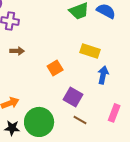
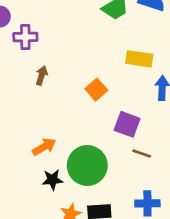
brown arrow: (17, 51) -> (42, 76), turned -64

